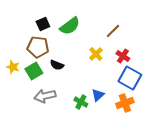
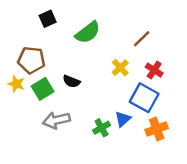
black square: (43, 24) -> (48, 19), moved
brown pentagon: (38, 47) -> (31, 60), moved
blue square: (130, 78) -> (144, 98), moved
green cross: (81, 102) -> (102, 128), turned 32

